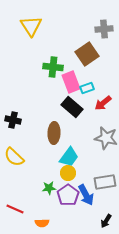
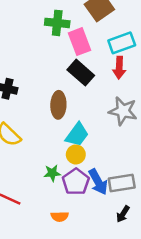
cyan rectangle: (87, 88) -> (122, 43), moved, size x1.5
red arrow: (103, 103) -> (119, 68), turned -48
gray rectangle: (105, 182) -> (122, 183), moved
orange semicircle: (42, 223) -> (60, 217), moved

